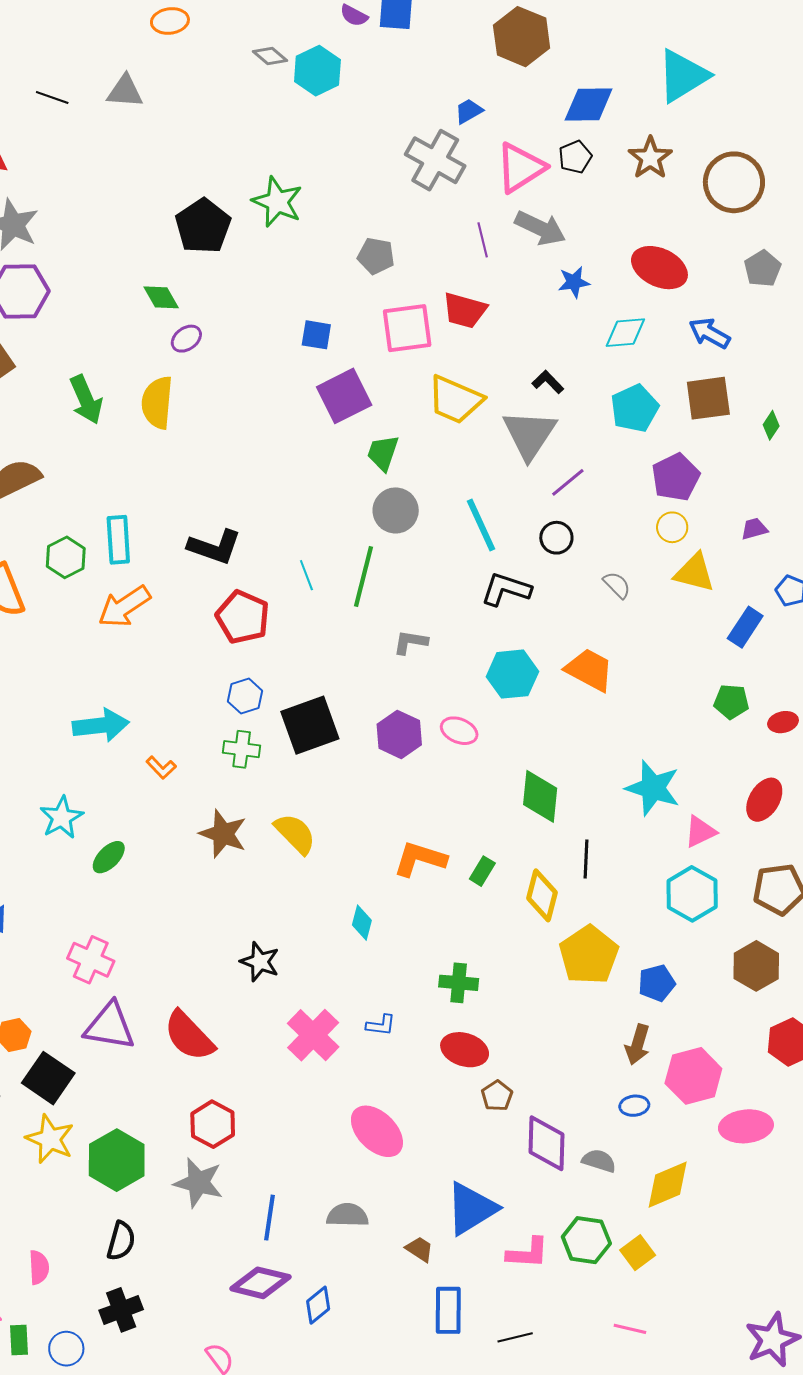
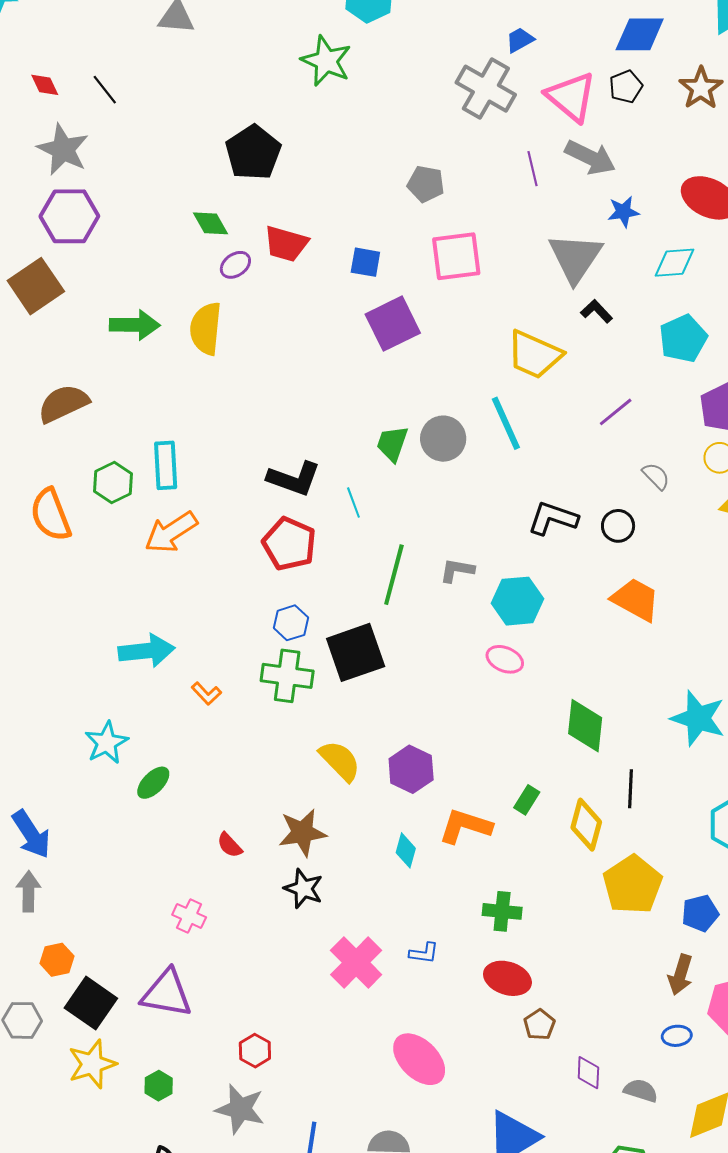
black line: (52, 97) -> (105, 90), moved, turned 32
pink triangle: (520, 168) -> (571, 97), turned -48
green star: (277, 202) -> (326, 61), moved
red trapezoid: (465, 310) -> (286, 244), moved
green arrow: (86, 400) -> (135, 325), turned -66
yellow trapezoid: (455, 400) -> (534, 355), moved
gray triangle: (529, 434) -> (575, 258), moved
green trapezoid: (383, 453) -> (392, 444), moved
cyan line: (481, 525) -> (506, 423), moved
black circle: (556, 538) -> (618, 526), moved
black L-shape: (215, 547) -> (294, 479), moved
green line: (363, 576) -> (394, 575), moved
gray semicircle: (617, 585) -> (656, 476), moved
cyan hexagon: (512, 674) -> (518, 601), moved
purple hexagon: (399, 734) -> (411, 769), moved
green cross: (242, 749) -> (287, 676), size x1.4
brown star: (223, 834) -> (302, 833), moved, turned -30
orange L-shape: (420, 859) -> (465, 826), moved
pink cross: (91, 960) -> (189, 916), moved, size x0.7
purple triangle: (110, 1026) -> (167, 993), moved
red semicircle: (189, 1036) -> (230, 845), moved, size x0.5
red hexagon: (213, 1124) -> (255, 1051), size x0.7
yellow star: (50, 1139) -> (92, 1064), turned 30
purple diamond: (546, 1143) -> (588, 1073), size x0.6
green hexagon: (117, 1160) -> (159, 1086), size x0.5

